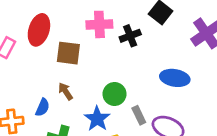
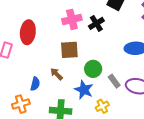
brown square: (68, 53) -> (69, 50), moved
blue semicircle: (43, 107) -> (35, 84), moved

